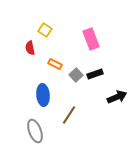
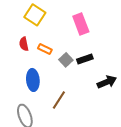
yellow square: (45, 30) -> (35, 15), size x1.5
red semicircle: (30, 48) -> (24, 44), moved

